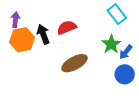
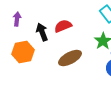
orange hexagon: (22, 40) -> (23, 52), moved

